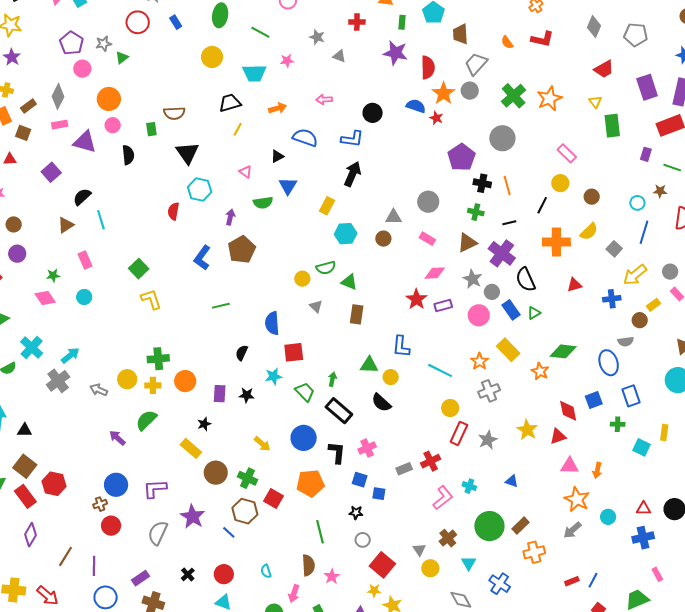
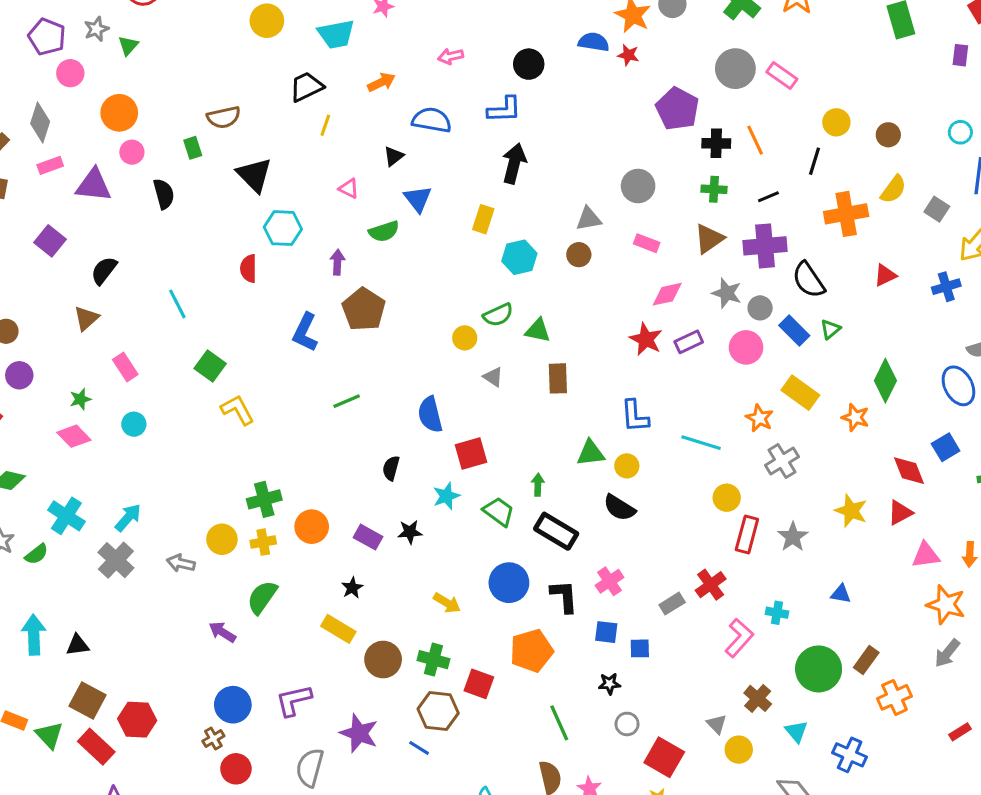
pink rectangle: (567, 153) -> (782, 75), moved
cyan line: (101, 220) -> (177, 304), moved
purple cross: (502, 253) -> (765, 246), turned -32
green diamond: (563, 351) -> (885, 381), turned -60
purple rectangle: (220, 394) -> (368, 537), turned -54

